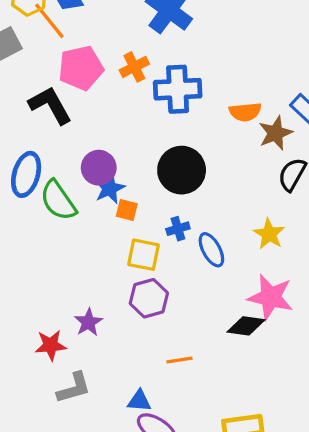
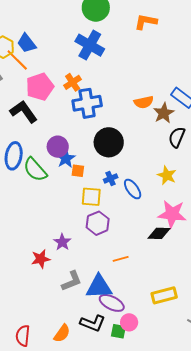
blue cross: (178, 89) -> (87, 103), moved
gray L-shape: (74, 388) -> (72, 281), moved
blue triangle: (139, 401) -> (99, 287), size x1.8

